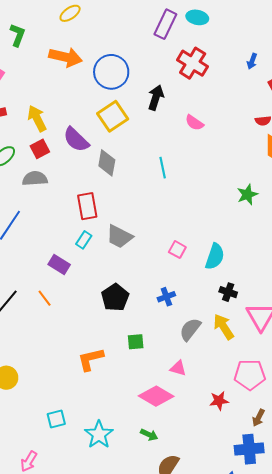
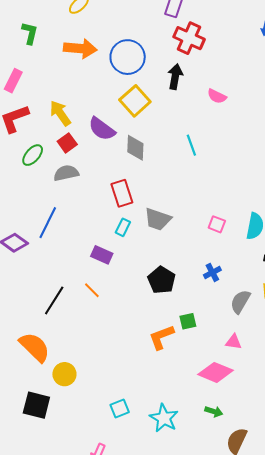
red cross: (193, 63) -> (189, 38), moved
orange L-shape: (91, 359) -> (161, 337), moved

